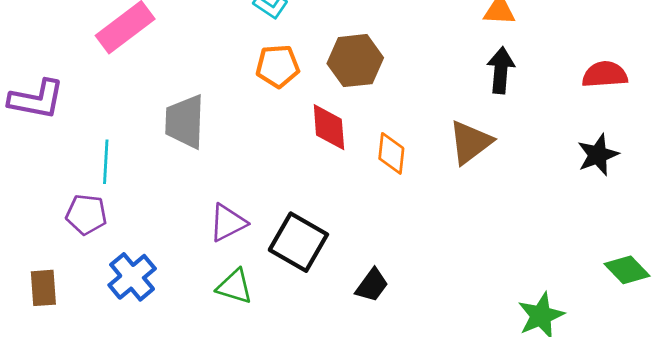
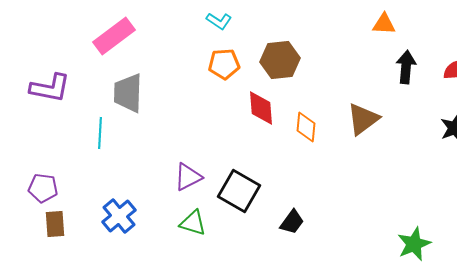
black arrow: (501, 70) -> (406, 67), moved
gray trapezoid: (185, 122) -> (128, 93), moved
purple pentagon: (86, 214) -> (43, 188), moved

